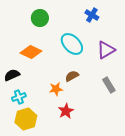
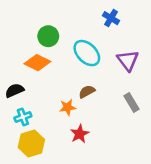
green circle: (40, 18) -> (48, 36), moved
purple triangle: (106, 50) -> (128, 60), turned -36

